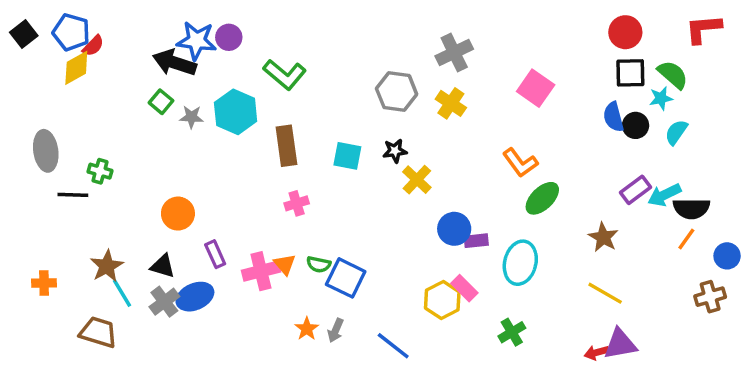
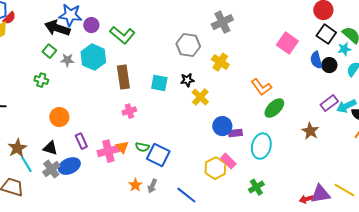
purple circle: (229, 37) -> (91, 25), moved
black square: (630, 73) -> (326, 34), turned 36
pink square: (536, 88) -> (287, 43), moved
yellow cross: (451, 103) -> (220, 62), moved
green cross: (100, 171) -> (41, 80), moved
yellow line: (605, 293) -> (344, 190), moved

